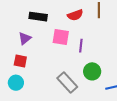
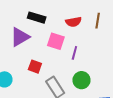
purple triangle: (25, 38) -> (20, 37), size x1.5
red square: (20, 61) -> (35, 67), moved

